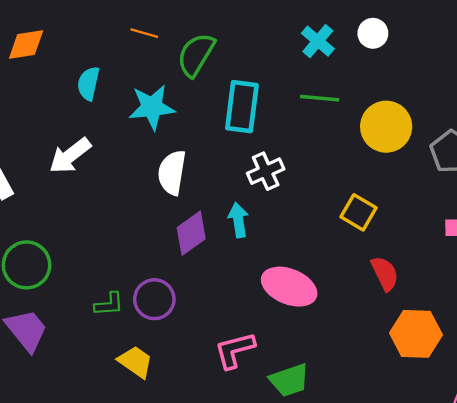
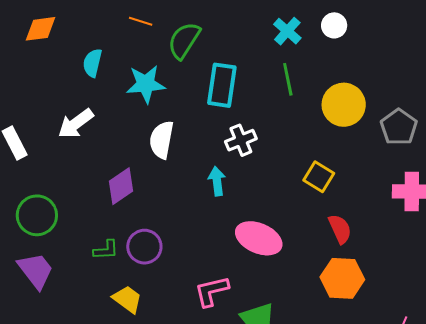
green line: (320, 98) -> (288, 79), turned 72
purple diamond: (191, 233) -> (121, 186), moved
orange hexagon: (416, 334) -> (342, 278), moved

